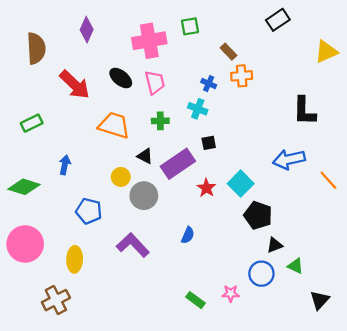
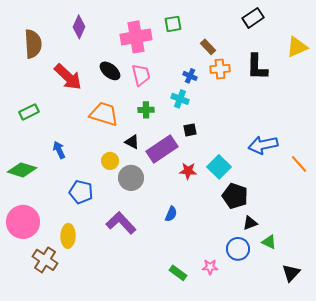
black L-shape: (304, 111) -> (257, 67), moved
blue arrow: (65, 165) -> (59, 150), turned -36
red star: (206, 188) -> (188, 171), turned -30
brown cross: (56, 300) -> (45, 260), moved, turned -30

